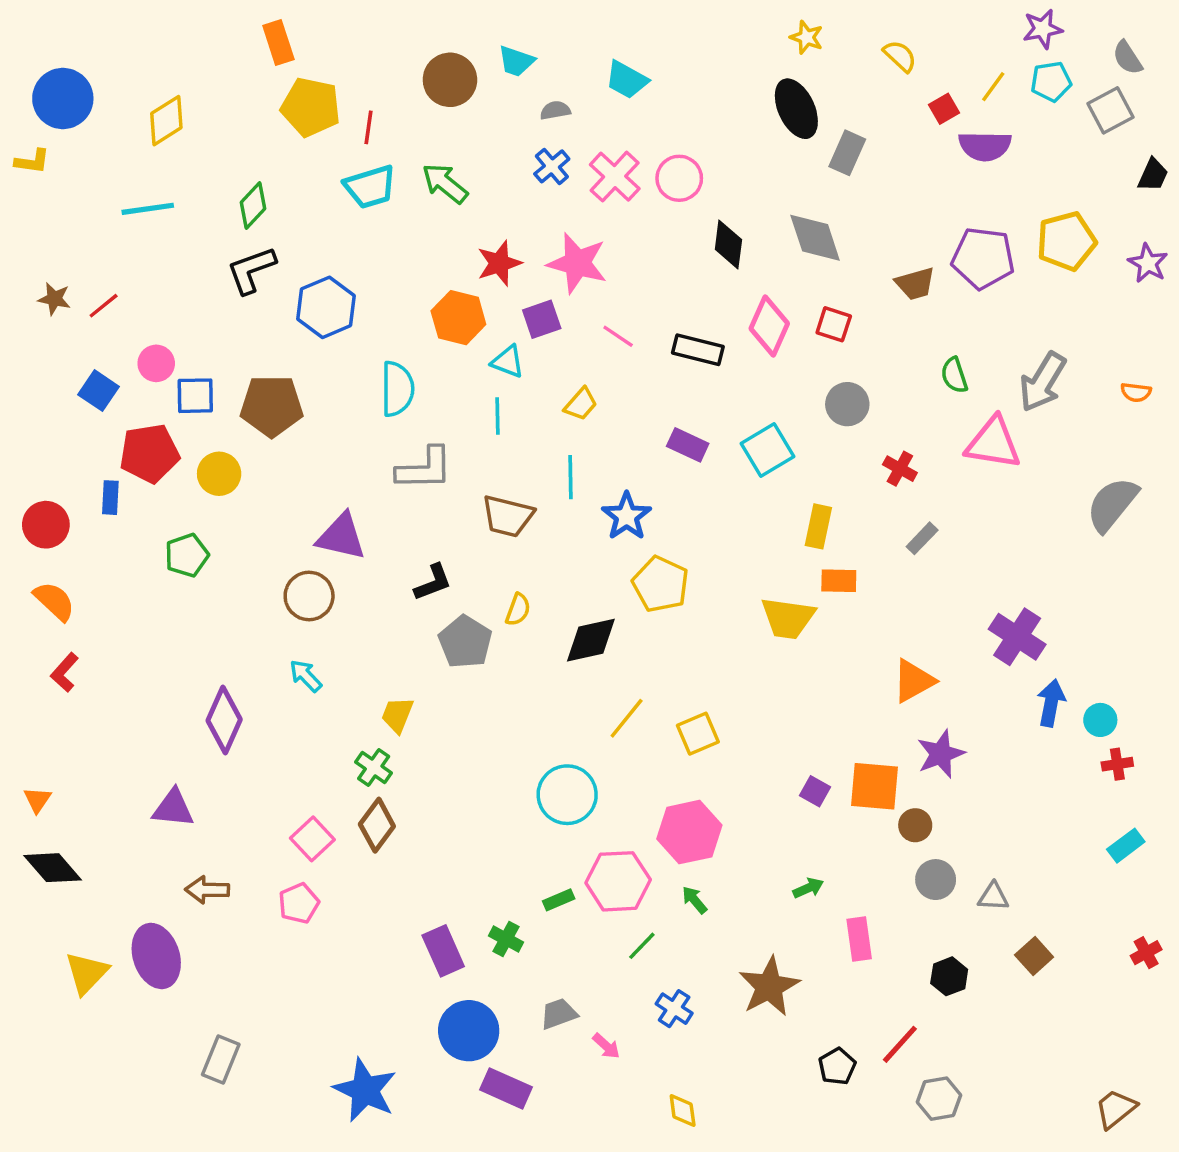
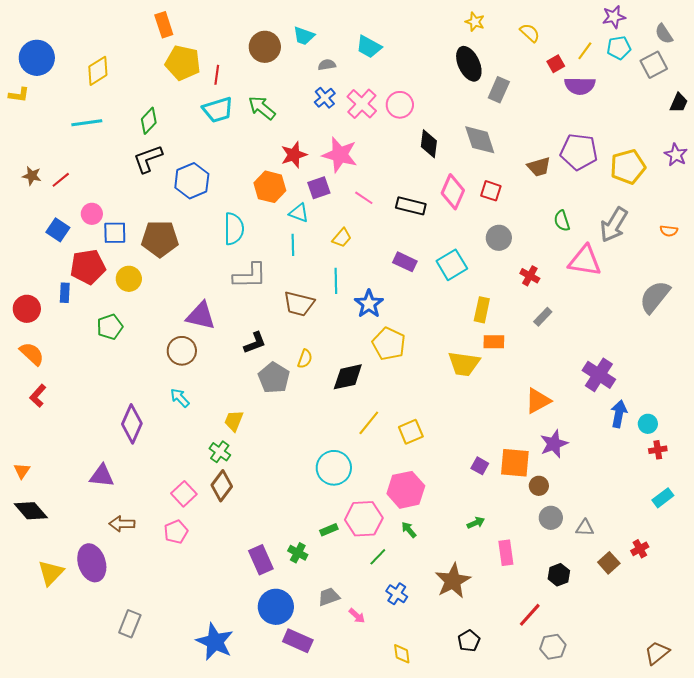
yellow pentagon: (1066, 241) -> (628, 167), moved
red cross: (1146, 953) -> (640, 549), moved
black pentagon: (837, 1066) -> (469, 641), moved

